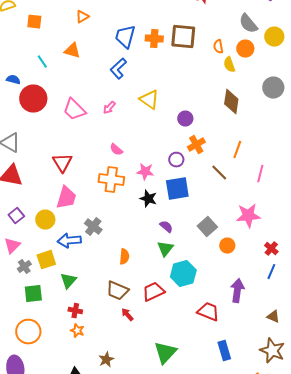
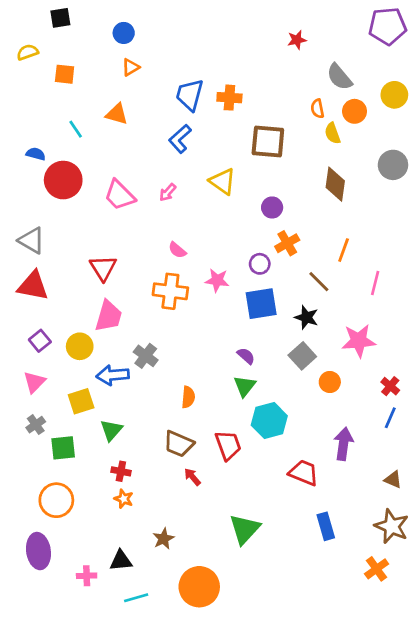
gray semicircle: (248, 24) -> (339, 77), moved
brown square: (183, 37) -> (268, 142), moved
black star: (148, 199) -> (306, 317), moved
gray cross: (24, 267) -> (36, 425), moved
red trapezoid: (153, 292) -> (228, 445), turned 95

